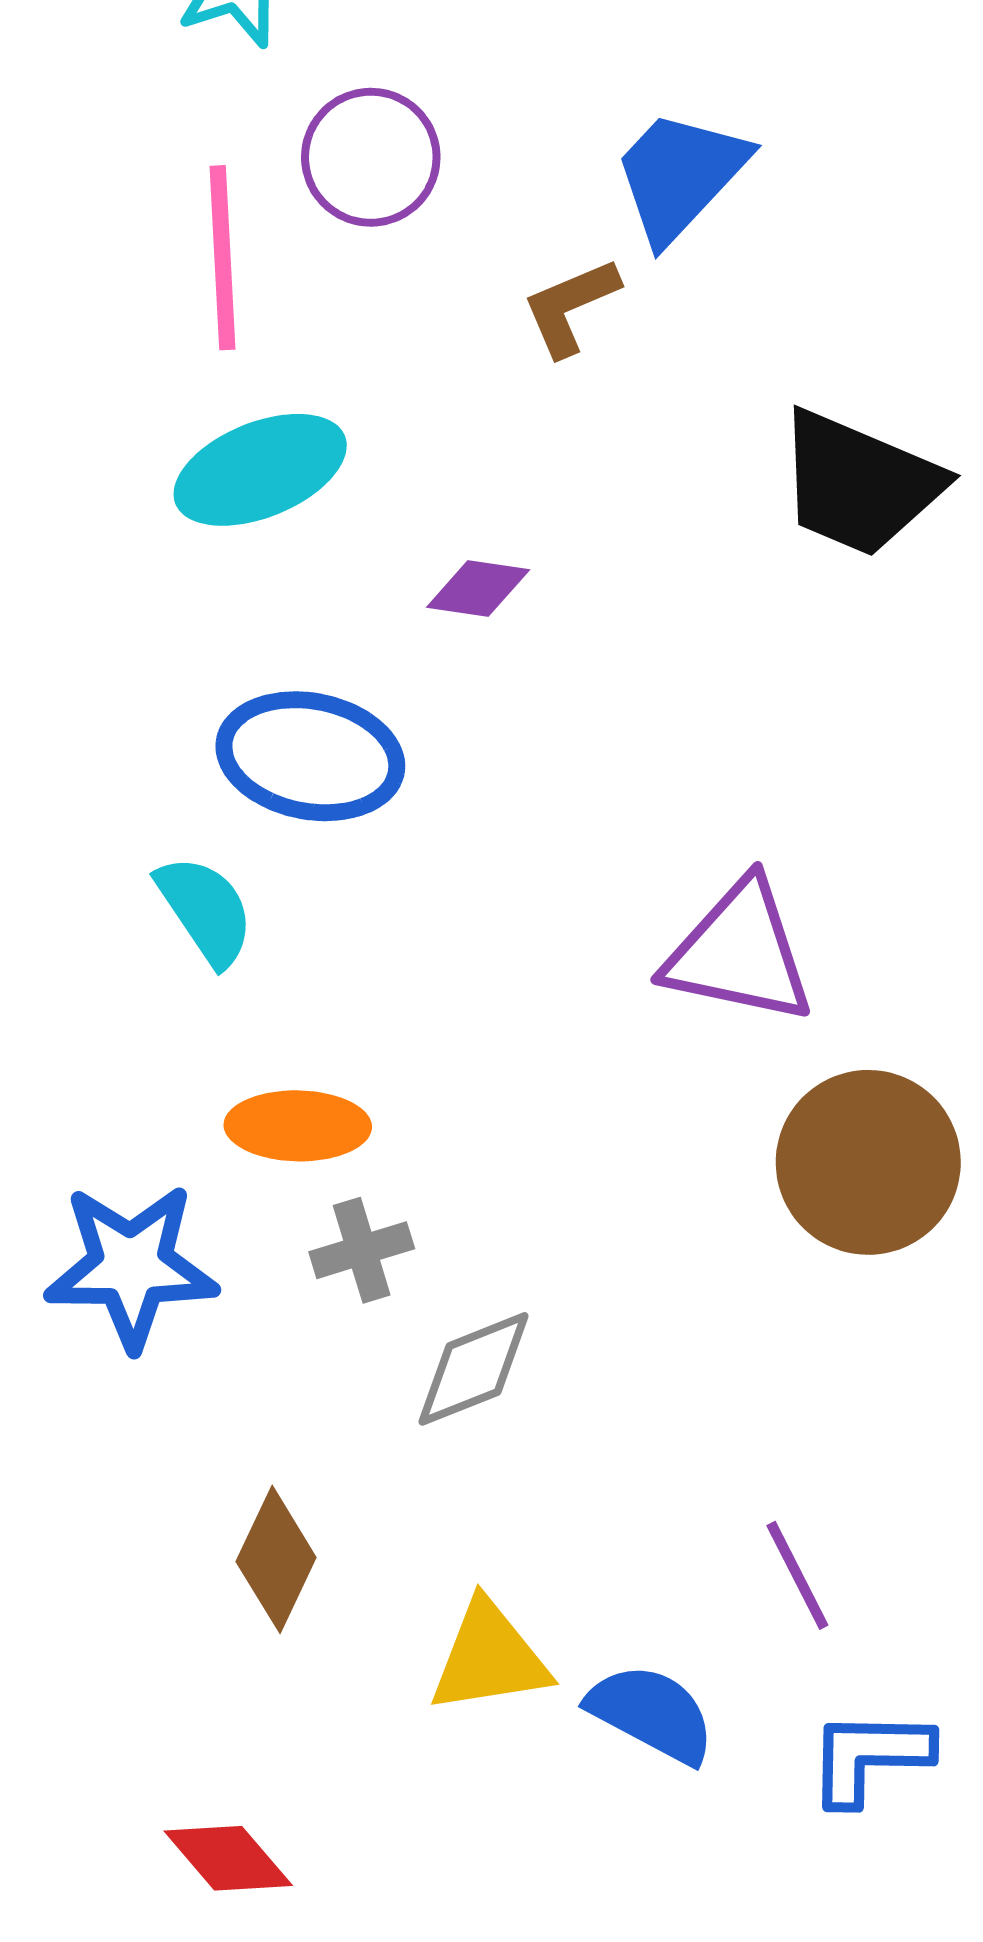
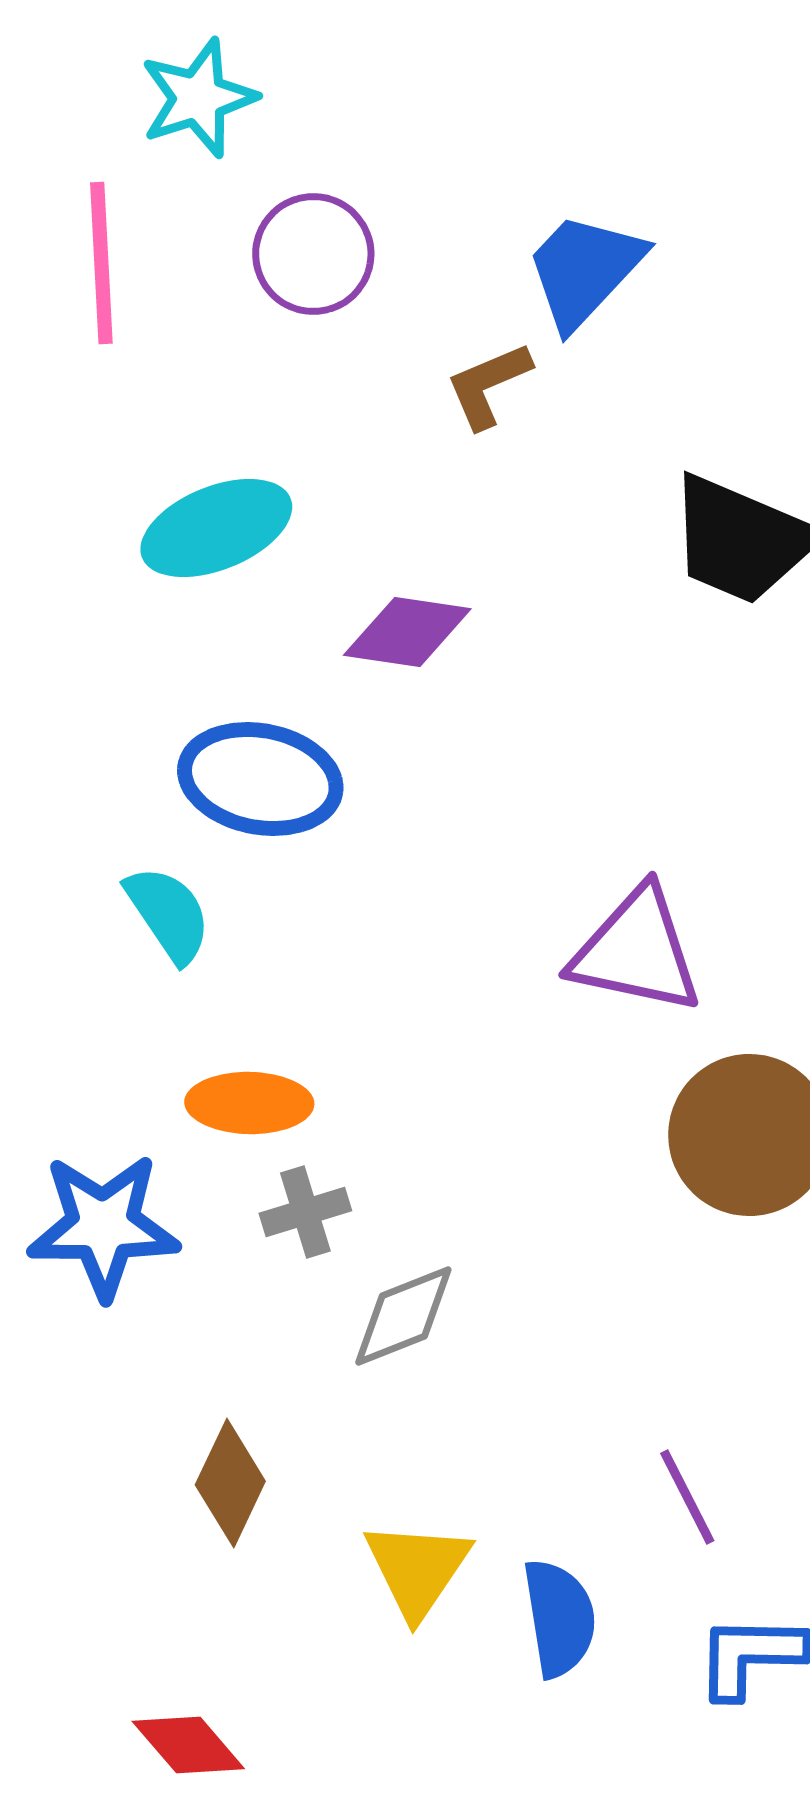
pink line: (222, 258) -> (101, 263), moved
purple diamond: (478, 589) -> (407, 632), size x1.4
yellow triangle: (489, 1658) -> (417, 1569), turned -47
blue semicircle: (651, 1713) -> (559, 1618), turned 53

